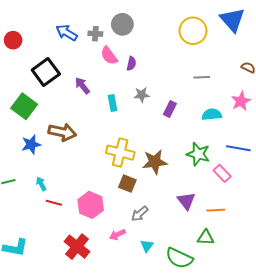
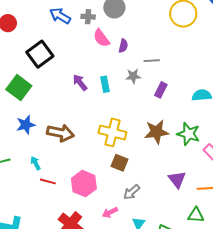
gray line: (202, 77) -> (152, 61), moved
purple arrow: (82, 86) -> (80, 82), moved
brown arrow: (62, 132) -> (60, 133), moved
brown star: (155, 162) -> (157, 132), moved

